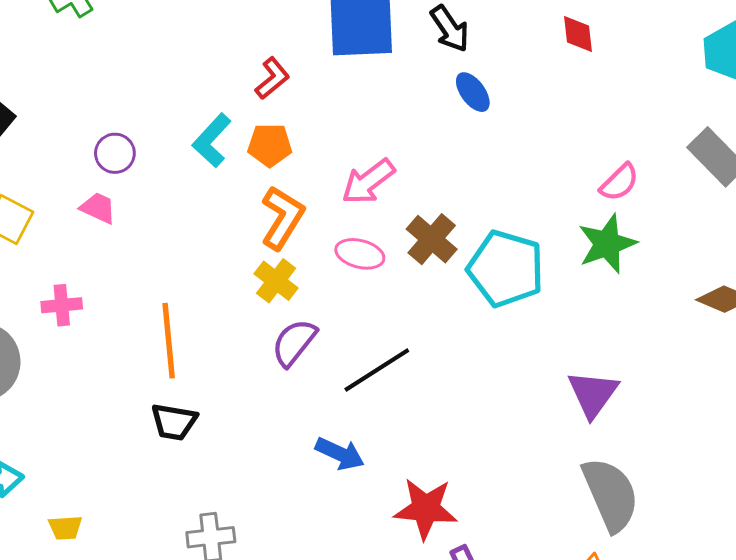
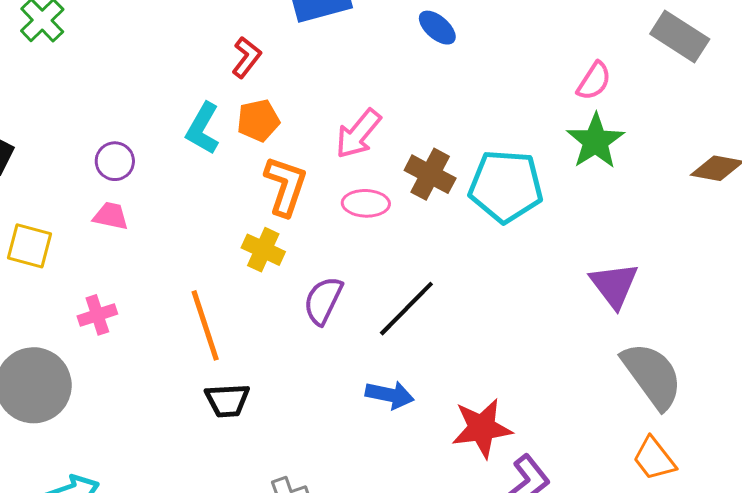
yellow cross: (276, 281) -> (263, 250), moved

